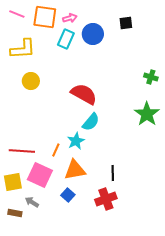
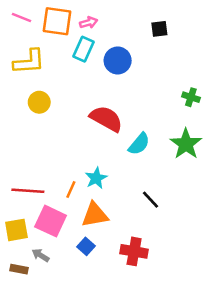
blue circle: (93, 34) -> (118, 60), moved
cyan semicircle: (91, 122) -> (139, 144), moved
black line: (113, 173) -> (150, 200), moved, turned -42
red cross: (106, 199) -> (134, 251), turned 30

